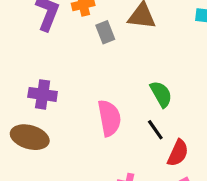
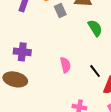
green semicircle: (161, 94) -> (95, 28), moved
pink semicircle: (109, 118) -> (65, 65), size x0.7

